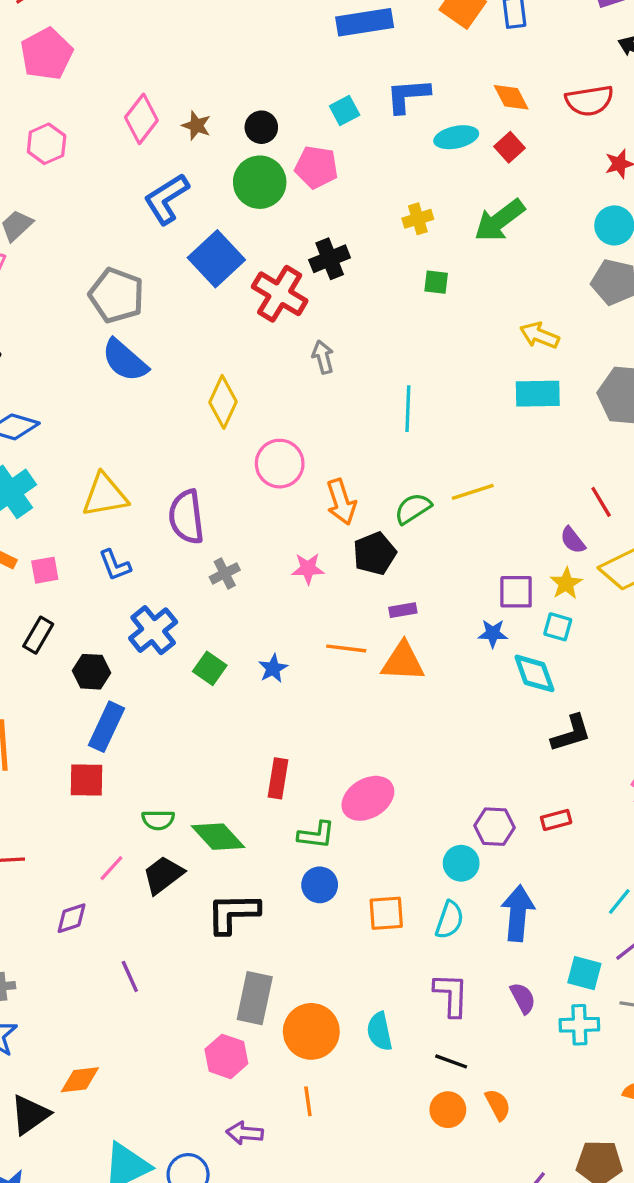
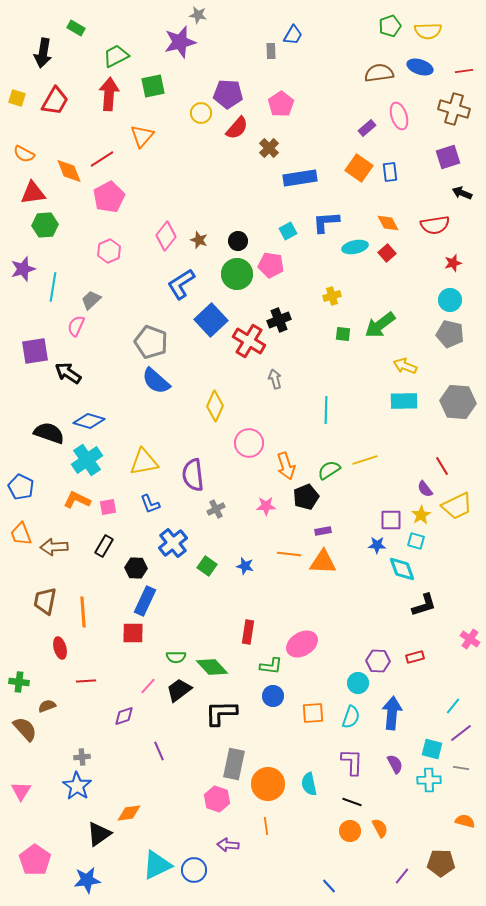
green arrow: (499, 220) -> (380, 325), moved
blue star: (273, 668) -> (245, 566), turned -30

